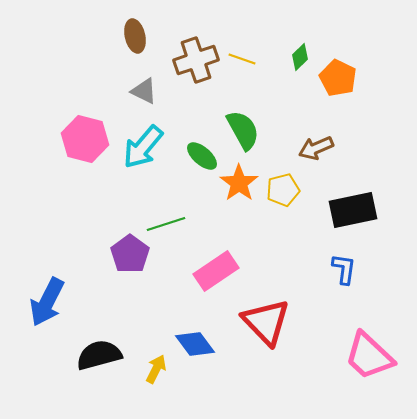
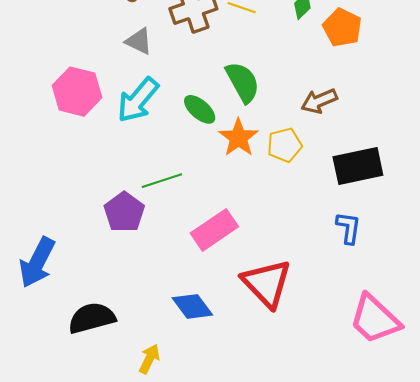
yellow arrow: (156, 369) -> (149, 359), moved

